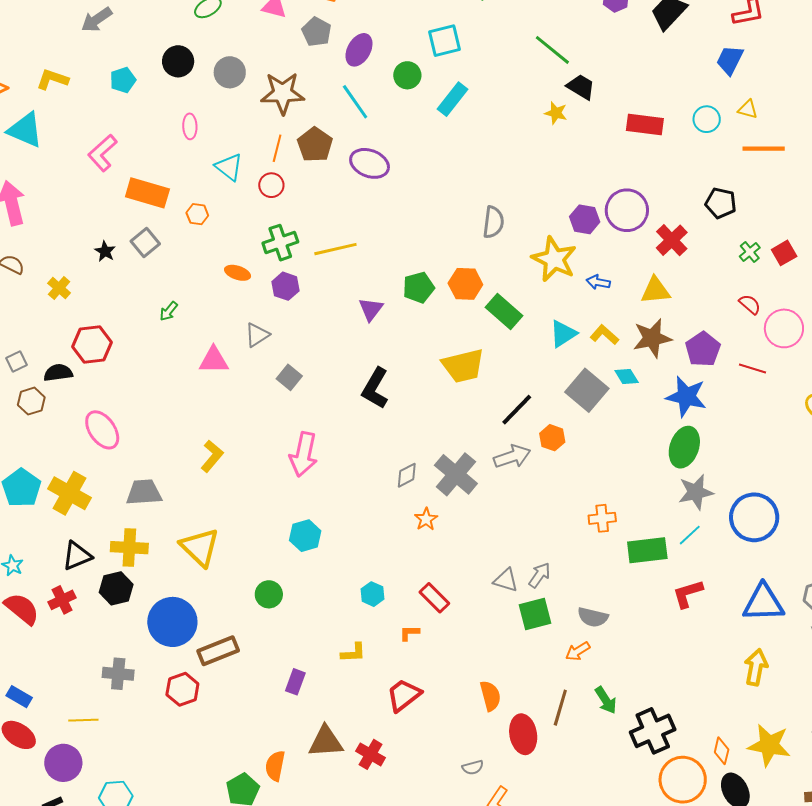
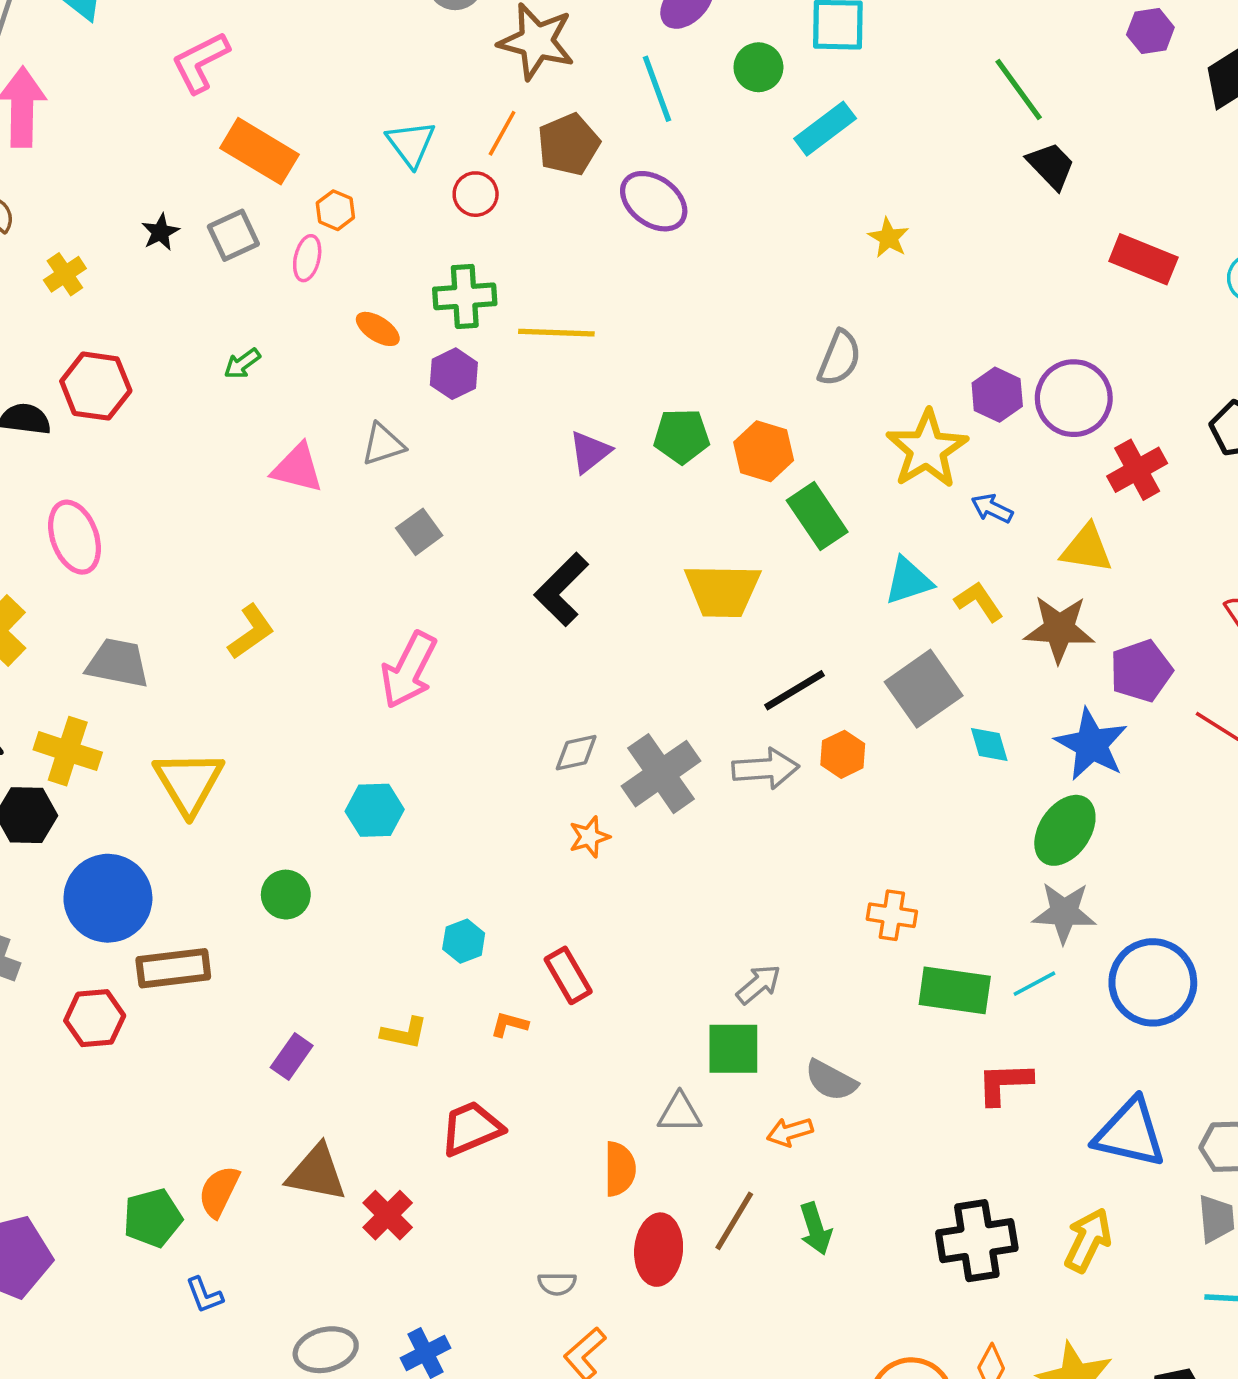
yellow star: (556, 113) -> (889, 238), moved
pink ellipse: (190, 126) -> (307, 258), moved
cyan diamond: (627, 376) -> (989, 744), moved
gray triangle: (506, 580) -> (680, 1113), moved, turned -32
black cross: (653, 731) -> (977, 1241), moved

